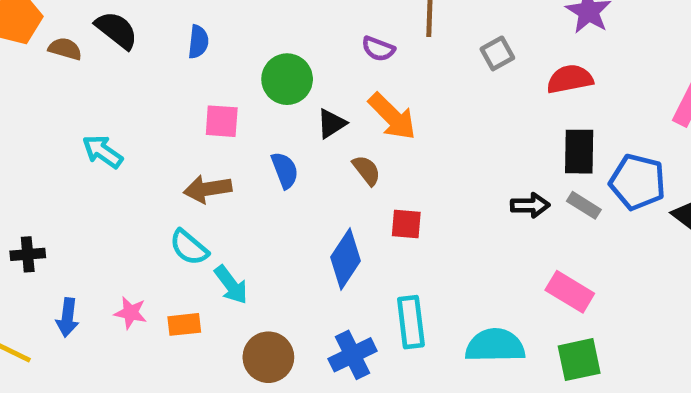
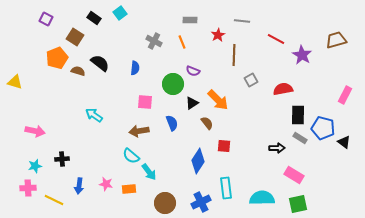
purple semicircle: (378, 49) -> (193, 71), moved
gray square: (497, 53) -> (251, 80), moved
red semicircle: (570, 79) -> (283, 89), moved
black arrow: (530, 205) -> (277, 148), moved

